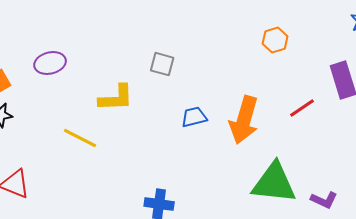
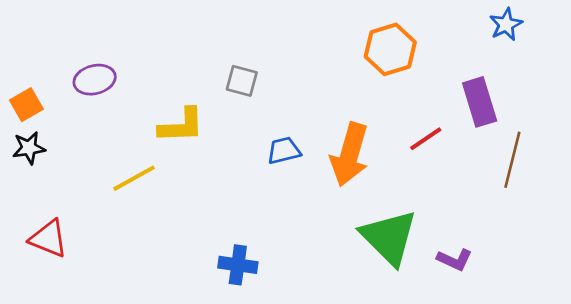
orange hexagon: (275, 40) -> (390, 49), size x1.5
yellow line: (80, 138) -> (134, 178), turned -56
green triangle: (274, 183) -> (389, 237), turned 39

